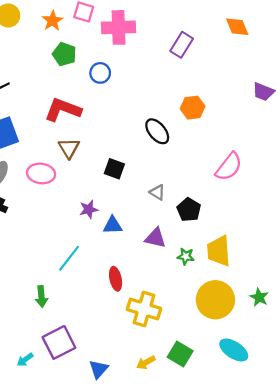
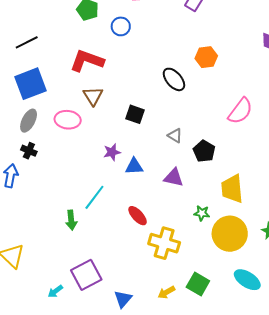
green star: (186, 256) -> (202, 213), moved
red ellipse: (116, 279) -> (138, 216), turned -30
green arrow: (41, 297) -> (71, 220), moved

